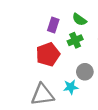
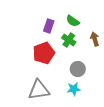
green cross: (75, 40) -> (69, 40), turned -32
cyan star: (71, 87) -> (74, 89), moved

